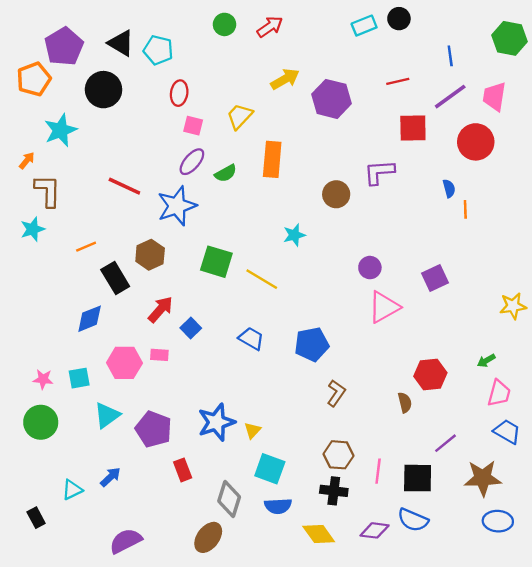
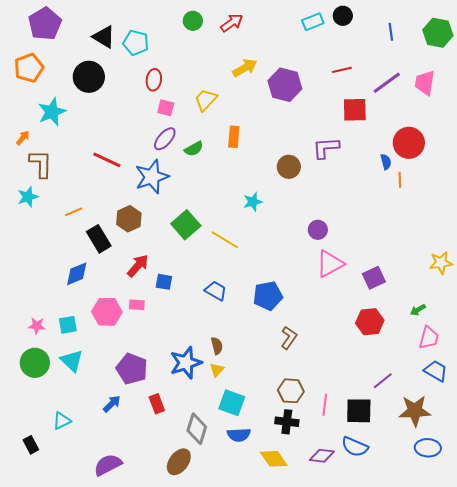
purple pentagon: (64, 47) -> (45, 24), moved
blue line: (450, 56) -> (391, 32), moved
red circle: (476, 142) -> (409, 143), moved
orange rectangle: (272, 159) -> (234, 137), size x0.7
green square: (216, 262) -> (186, 225), turned 32
purple square: (435, 278) -> (374, 278), moved
blue square: (191, 328) -> (164, 282), turned -36
brown semicircle: (405, 402) -> (217, 346), moved
cyan triangle: (107, 415) -> (72, 361), moved, turned -40
blue arrow: (111, 477) -> (112, 404), moved

